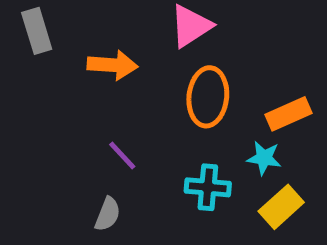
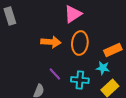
orange arrow: (112, 65) -> (51, 42), moved
purple line: (122, 156) -> (55, 74), moved

